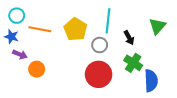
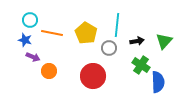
green triangle: (157, 26) -> (164, 41), moved
black arrow: (129, 38) -> (137, 41), turned -72
red circle: (99, 74) -> (93, 76), moved

